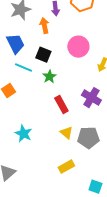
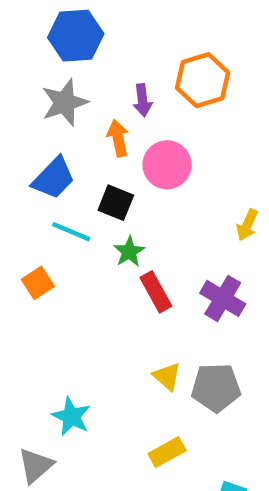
blue trapezoid: (15, 44) -> (53, 178), turned 70
pink circle: (78, 47) -> (167, 165), moved
red rectangle: (61, 105) -> (156, 292), moved
cyan star: (23, 134) -> (71, 417), moved

